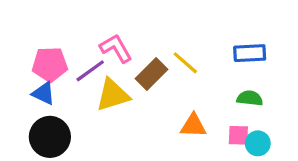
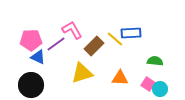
blue rectangle: (250, 53) -> (131, 33), moved
blue triangle: (43, 93) -> (38, 57), moved
yellow triangle: (113, 95) -> (82, 73), moved
pink square: (238, 135) -> (148, 84), turned 32

